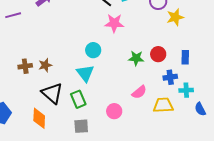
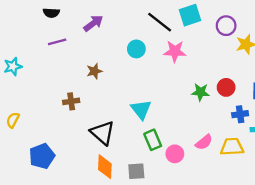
cyan circle: (93, 50) -> (136, 49), moved
brown star: (45, 65) -> (94, 71), moved
pink semicircle: (139, 92) -> (204, 142), moved
green rectangle: (78, 99) -> (153, 140), moved
orange diamond: (39, 118) -> (105, 167), moved

